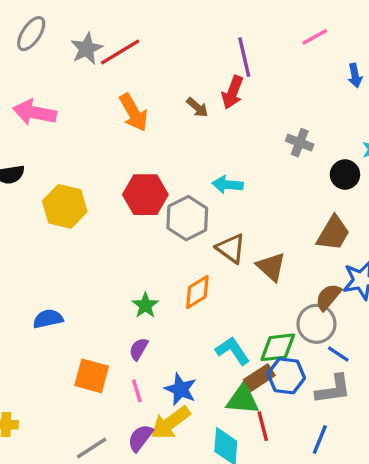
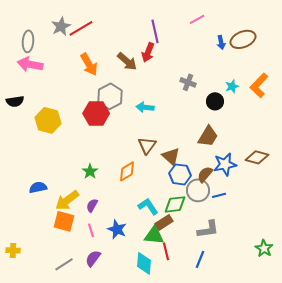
gray ellipse: (31, 34) -> (28, 41), moved, turned -30
brown arrow: (197, 107) -> (127, 61), size x1.5
gray hexagon: (187, 218) -> (110, 96), moved
brown triangle: (231, 248) -> (147, 145), turned 30
green star: (145, 305) -> (90, 171), moved
blue line: (338, 354) -> (219, 195), moved, turned -48
blue hexagon: (286, 376) -> (180, 174), moved
yellow arrow: (170, 423) -> (67, 200), moved

